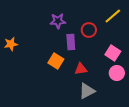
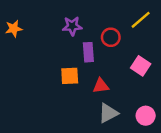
orange star: (11, 44) -> (14, 29), moved
orange square: (56, 61) -> (70, 76), turned -35
pink circle: (117, 73) -> (146, 116), moved

